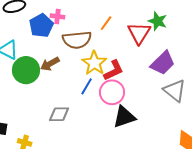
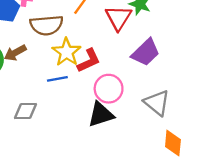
blue line: (87, 86) -> (57, 79), turned 48
gray triangle: (175, 91) -> (157, 103), moved
pink circle: (112, 92) -> (109, 89), moved

